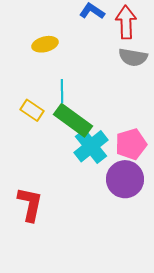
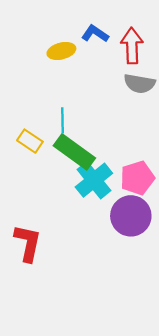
yellow ellipse: (45, 44) -> (61, 51), moved

